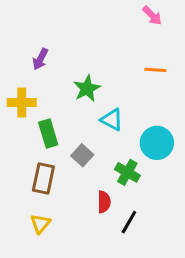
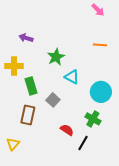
purple arrow: (40, 59) -> (26, 38), turned 80
green cross: (127, 172) -> (93, 119), moved
red semicircle: (104, 202) -> (67, 130), turned -56
yellow triangle: (40, 224) -> (13, 144), moved

